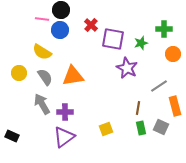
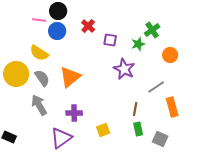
green cross: (164, 29) -> (152, 30), moved, turned -35
purple square: (113, 39) -> (110, 40), size x0.6
yellow circle: (19, 73) -> (16, 74), size x1.6
orange triangle: (73, 76) -> (70, 77), turned -30
purple cross: (65, 112) -> (74, 113), moved
gray square: (161, 127) -> (160, 139), moved

